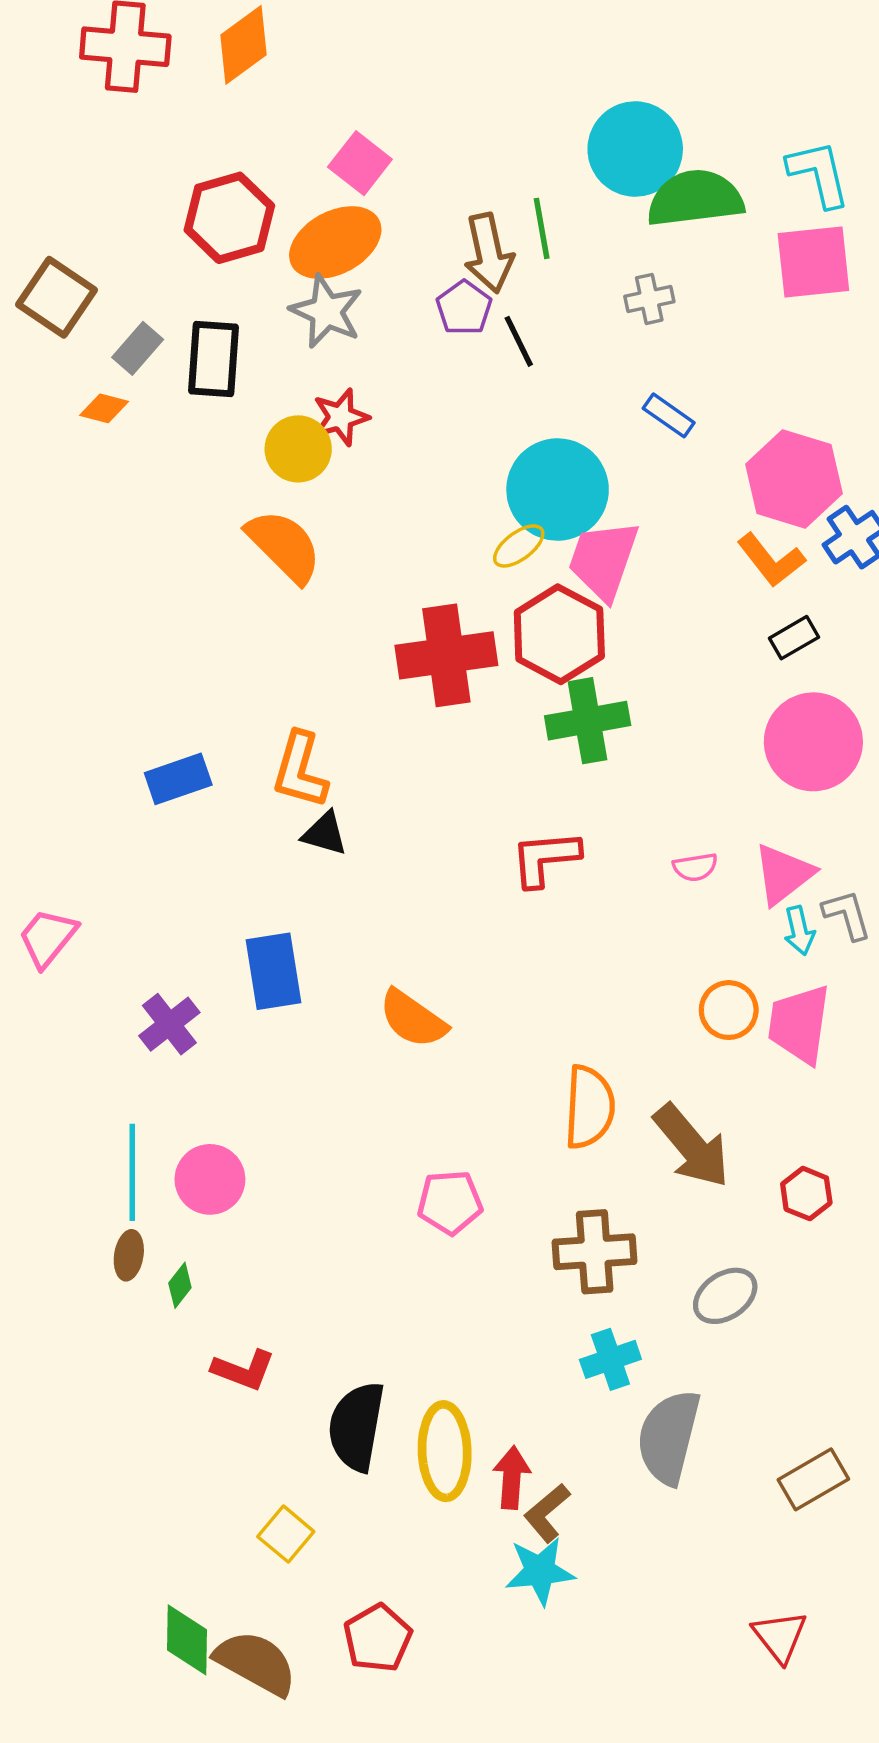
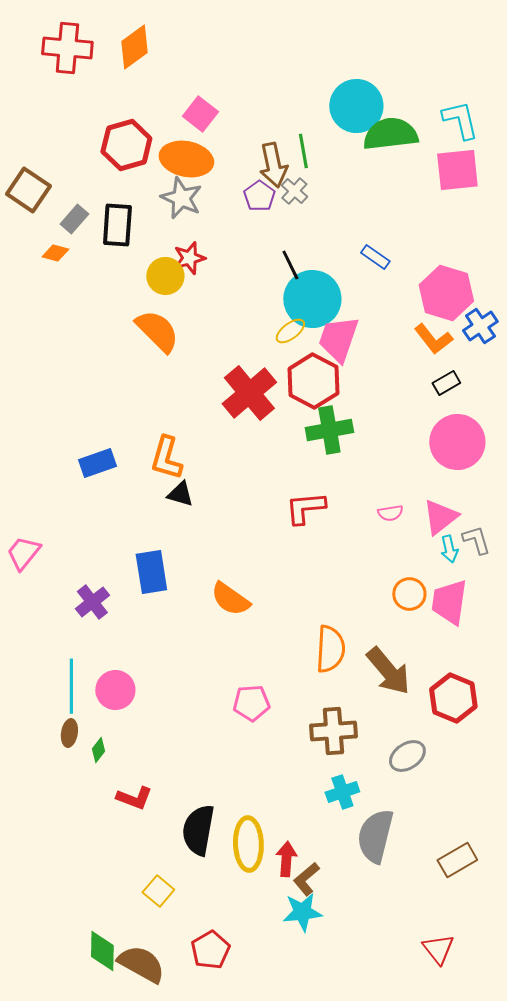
orange ellipse: (335, 243) -> (186, 159), turned 39
gray cross: (649, 299) -> (294, 191), moved, turned -36
black line: (519, 341) -> (290, 265), moved
red cross: (446, 655) -> (249, 393), turned -32
red hexagon: (806, 1194) -> (453, 698), size x1.6

